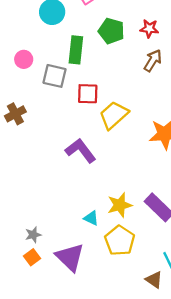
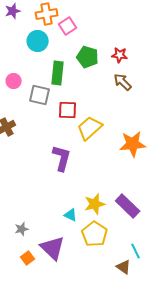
brown arrow: (153, 61) -> (123, 82), turned -78
purple L-shape: (81, 151) -> (62, 158), turned 52
orange square: (32, 257) -> (28, 258), moved

